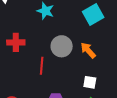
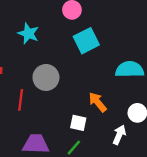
orange arrow: (88, 50) -> (98, 102), moved

